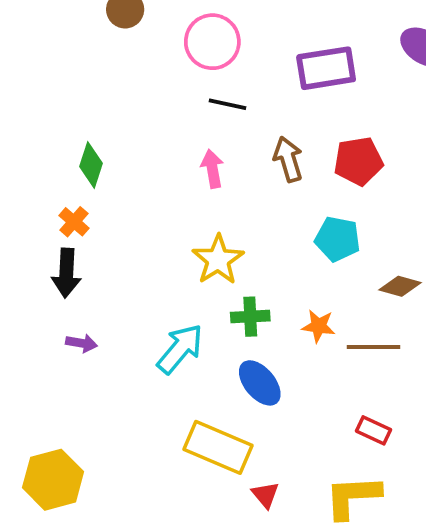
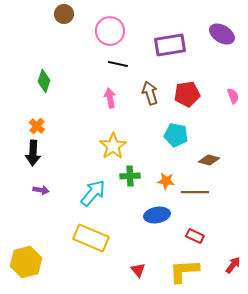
green diamond: (91, 165) -> (44, 81), moved
blue ellipse: (260, 383) -> (157, 215), moved, turned -60
yellow rectangle: (218, 447) -> (91, 238), moved

